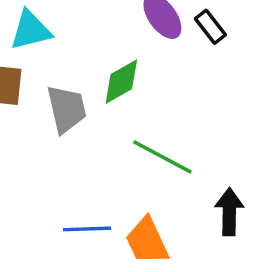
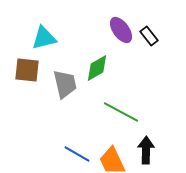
black arrow: (229, 212) -> (146, 150), moved
blue line: (87, 229) -> (77, 154), turned 32

